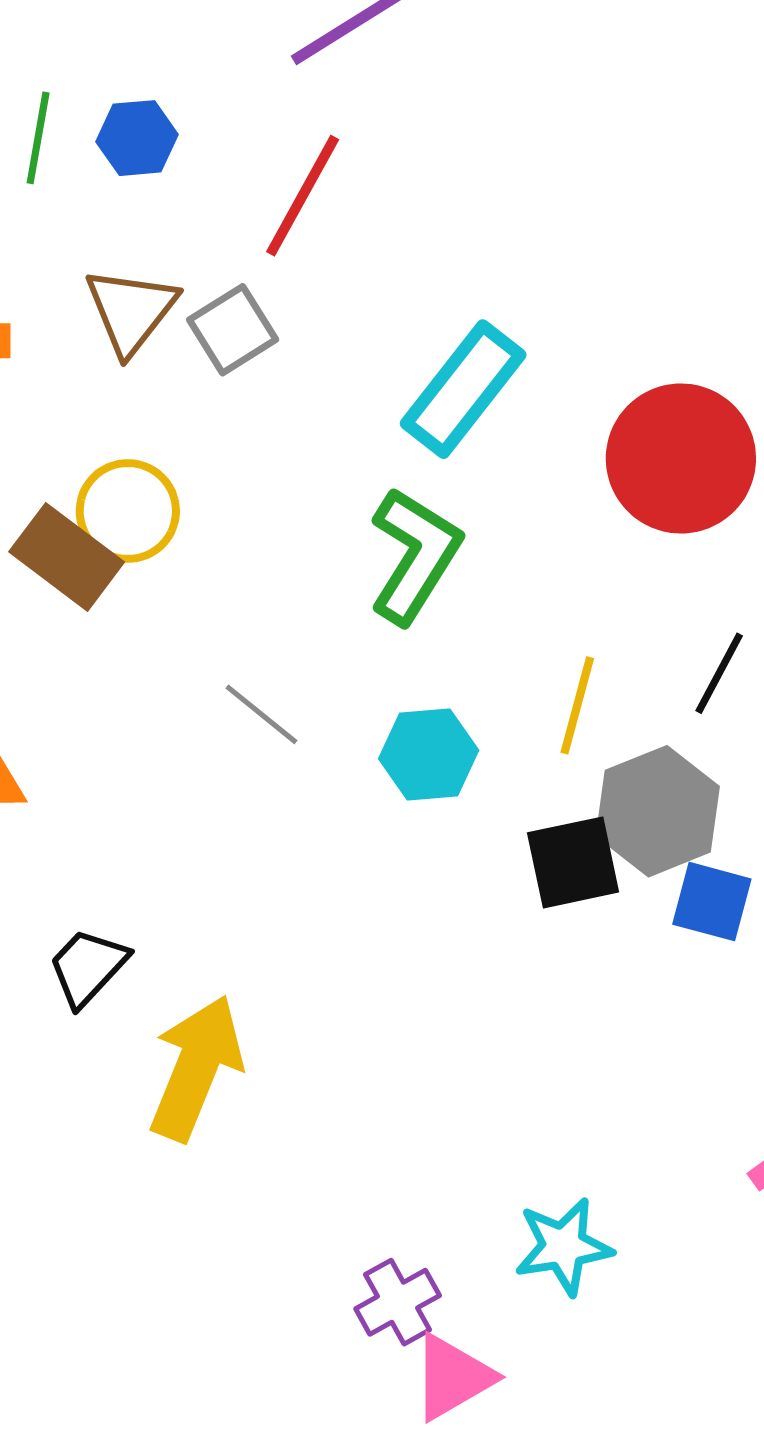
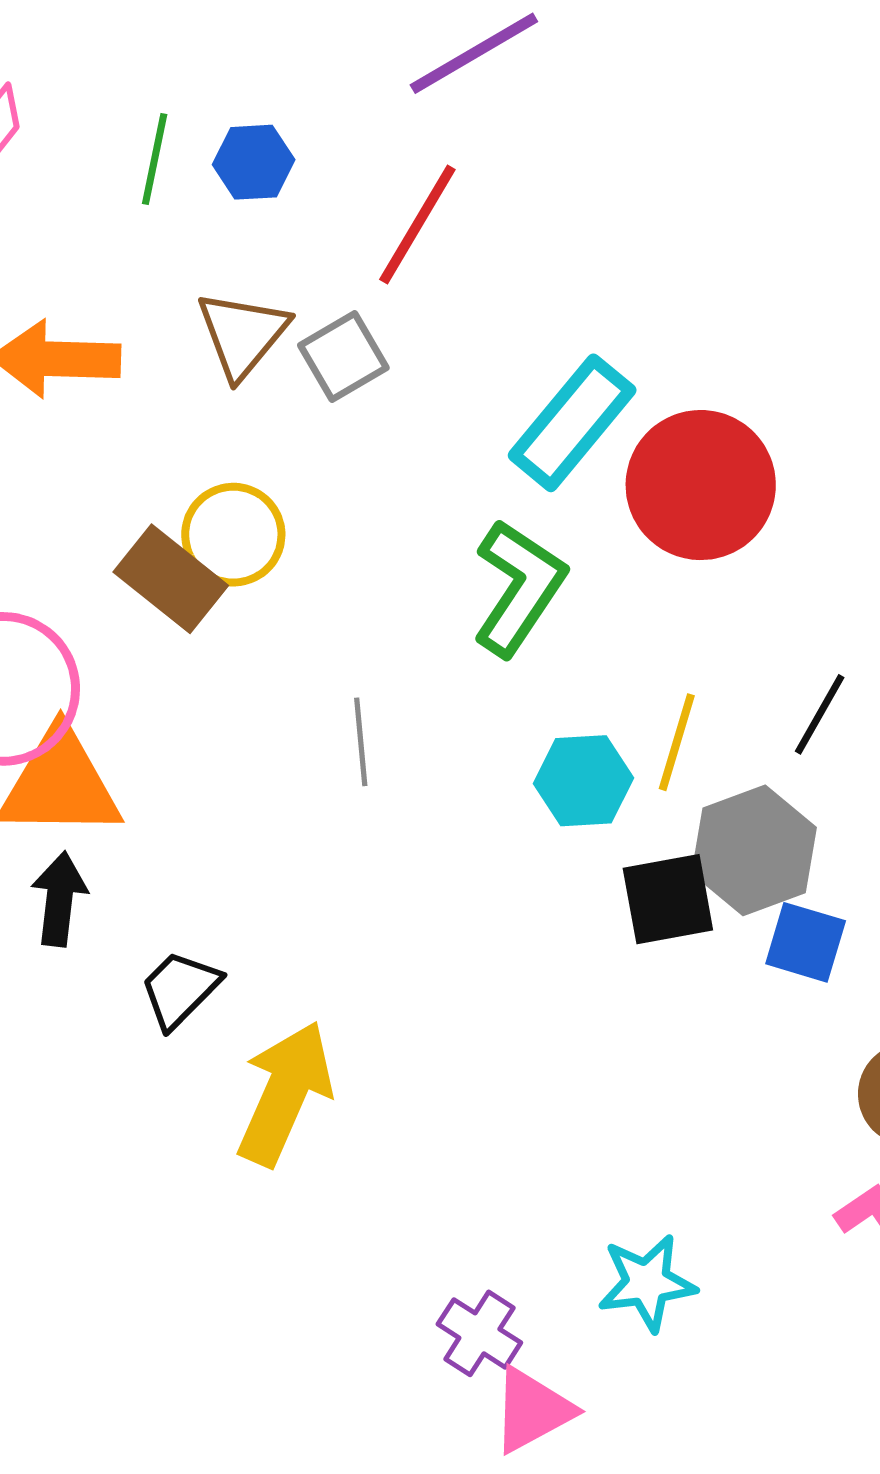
red circle: (681, 459) -> (701, 485), moved
gray line: (261, 714) -> (361, 742), turned 44
cyan hexagon: (429, 755) -> (583, 781), moved
purple cross: (398, 1302) -> (479, 1333), turned -30

